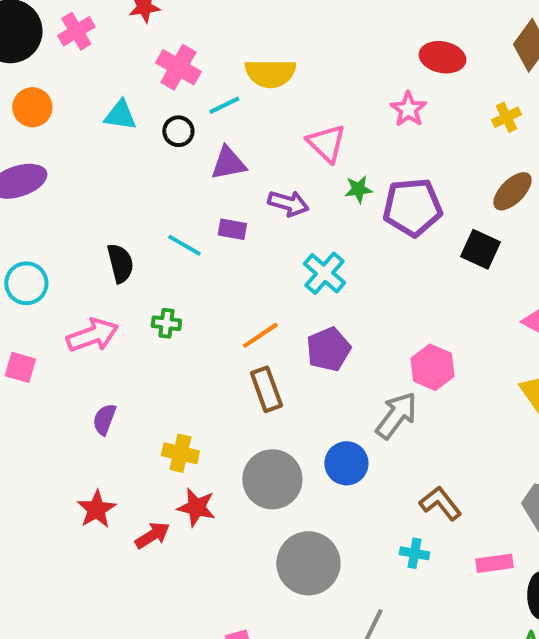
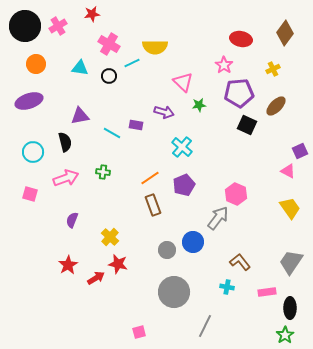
purple triangle: (228, 163) -> (80, 116), moved
purple pentagon: (412, 207) -> (239, 93), moved
black square: (480, 249) -> (247, 125), moved
black semicircle: (120, 263) -> (65, 142), moved
yellow cross: (180, 453) -> (110, 237), turned 30
gray circle: (272, 479) -> (167, 250), moved, size x0.6

